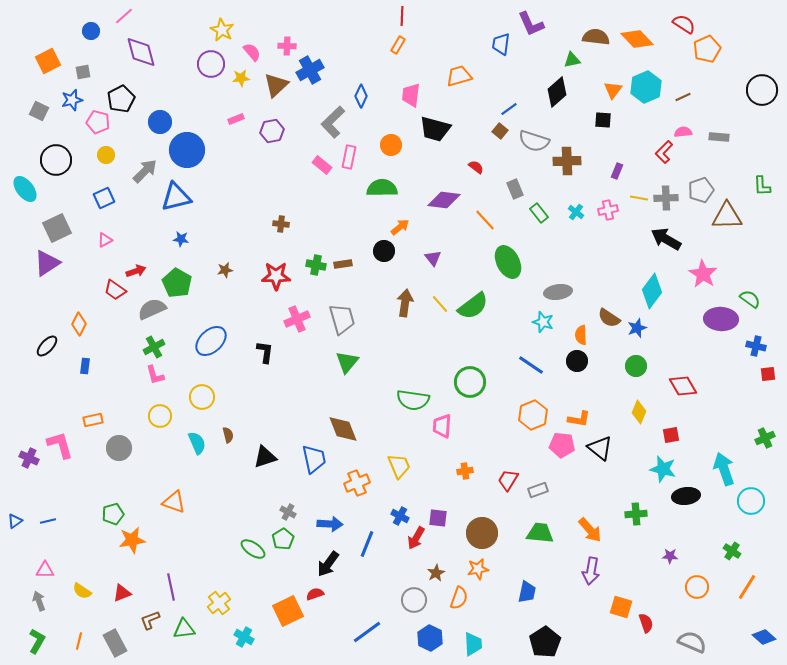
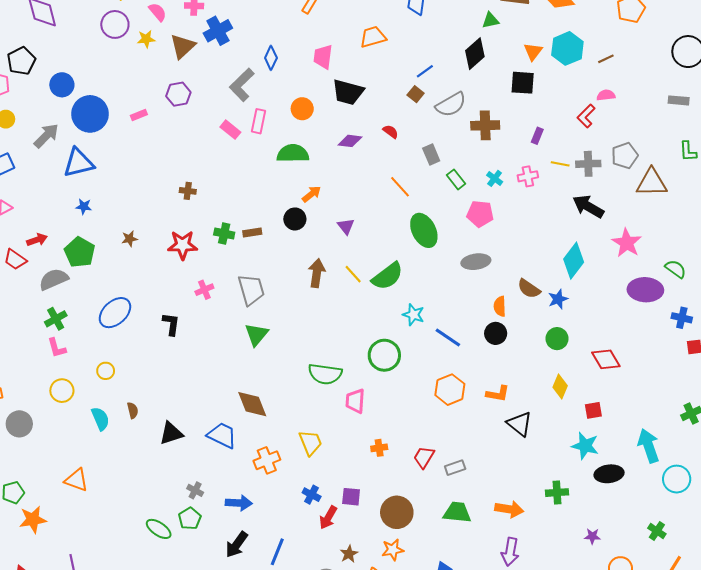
pink rectangle: (236, 119) -> (139, 115), moved
black square: (603, 120) -> (523, 83), size x1.4
gray rectangle: (719, 137) -> (679, 100), moved
gray semicircle: (534, 141) -> (451, 105), turned -48
purple diamond: (444, 200) -> (350, 141), moved, size x0.7
pink cross: (297, 319) -> (204, 290), size x0.7
cyan star: (543, 322) -> (413, 315), moved
yellow circle: (202, 397) -> (106, 371), size x0.7
pink pentagon: (562, 445) -> (480, 214), moved
blue trapezoid: (314, 459) -> (222, 435), turned -52
orange arrow: (590, 530) -> (509, 509), turned -40
blue line: (367, 544) -> (277, 552), moved

